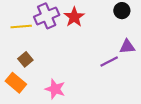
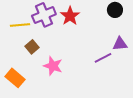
brown square: (25, 59) -> (32, 47), moved
pink star: (55, 89) -> (53, 66), moved

